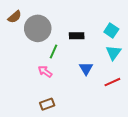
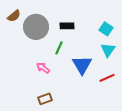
black rectangle: (77, 36) -> (67, 26), moved
green line: (53, 52) -> (59, 48), moved
blue triangle: (86, 68) -> (82, 65), size x1.5

